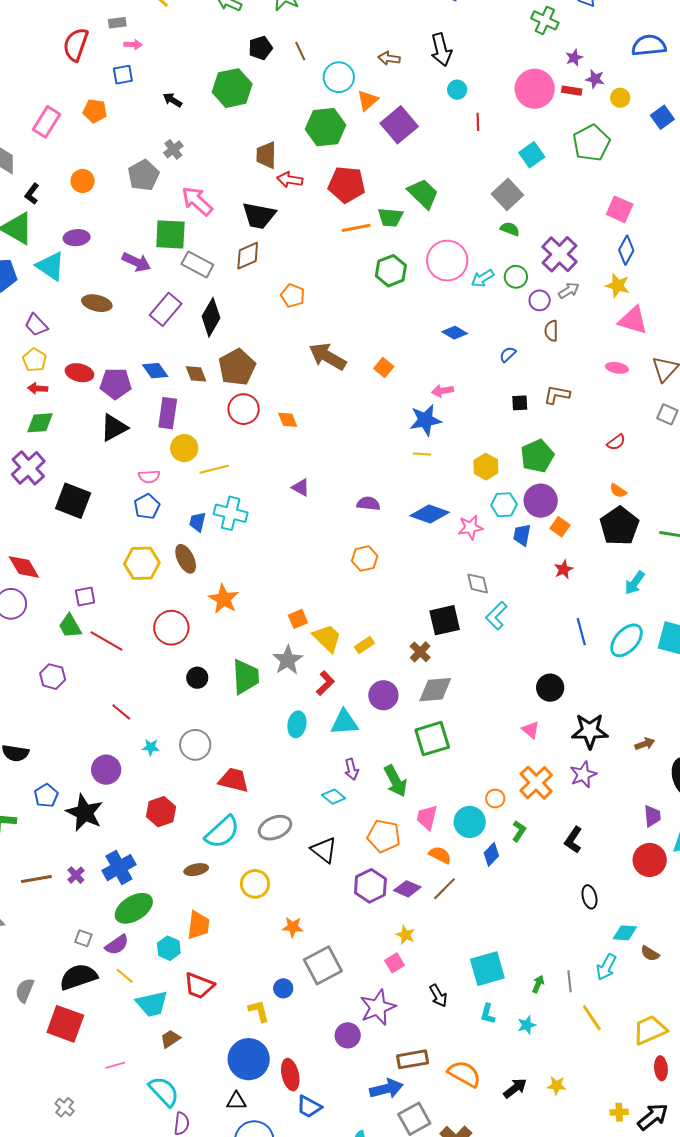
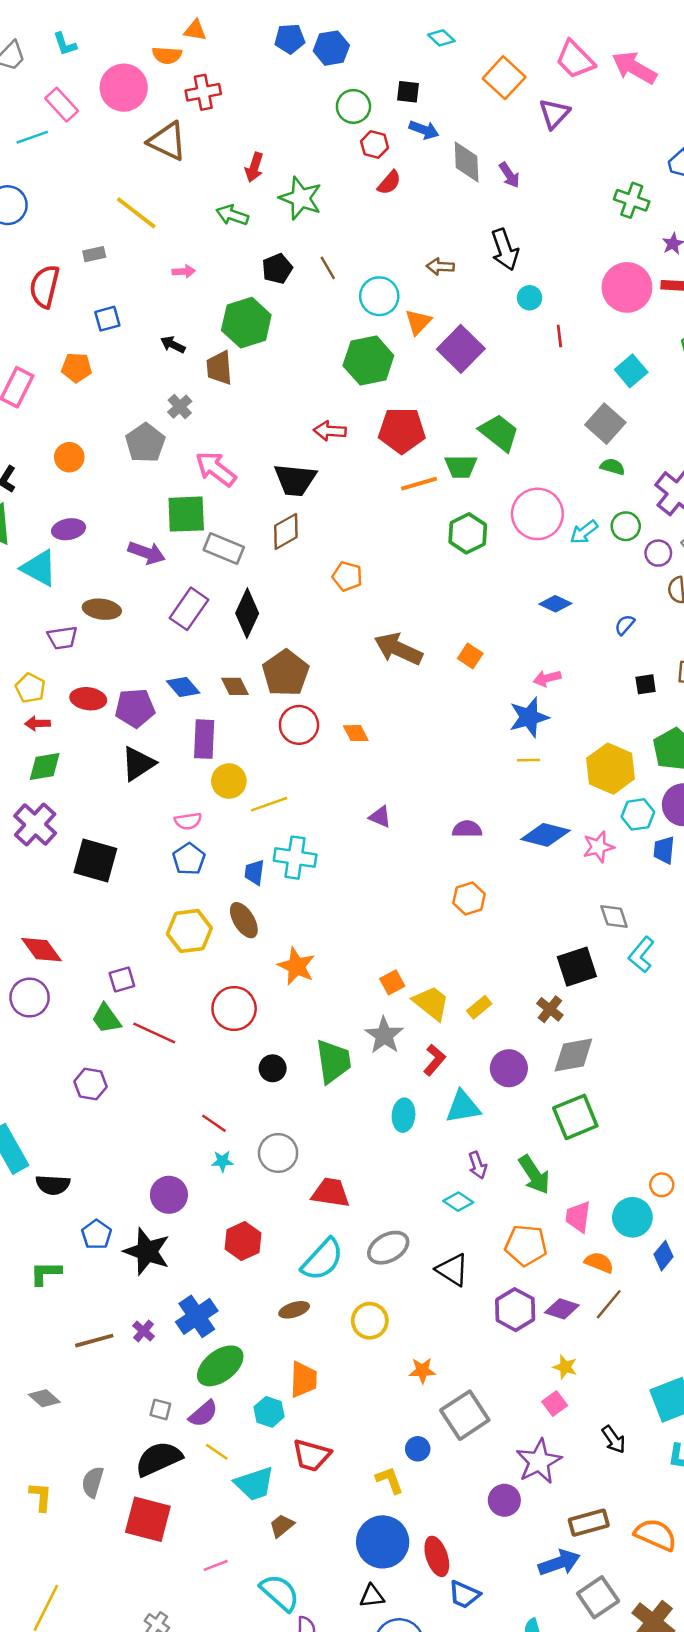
pink arrow: (133, 45) -> (184, 271), moved
brown trapezoid: (266, 155) -> (219, 368), moved
purple trapezoid: (36, 325) -> (62, 638), moved, turned -50
yellow hexagon: (486, 467) -> (611, 769), size x1.5
red line: (121, 712) -> (214, 1123), moved

